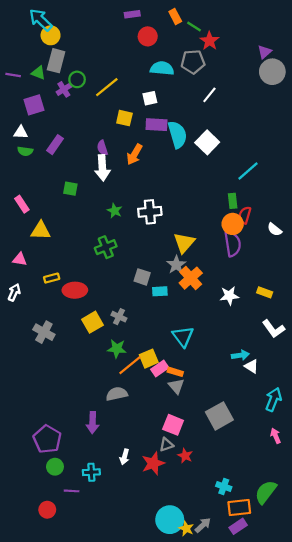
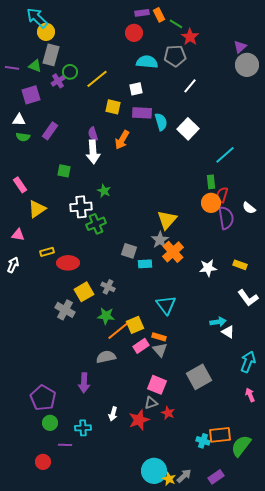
purple rectangle: (132, 14) -> (142, 13), moved
cyan semicircle: (177, 135) -> (161, 122), size x0.7
white cross: (150, 212) -> (81, 207), moved
yellow triangle: (41, 231) -> (37, 209), turned -36
purple semicircle: (233, 244) -> (226, 218), moved
gray cross: (44, 332) -> (65, 310), moved
pink rectangle: (160, 368) -> (141, 346), moved
orange rectangle: (239, 508) -> (220, 435), moved

